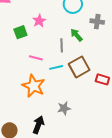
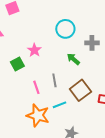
gray line: (62, 45) -> (54, 80), moved
pink line: (36, 58) -> (36, 87), turned 64
cyan line: (56, 67) -> (59, 105), moved

